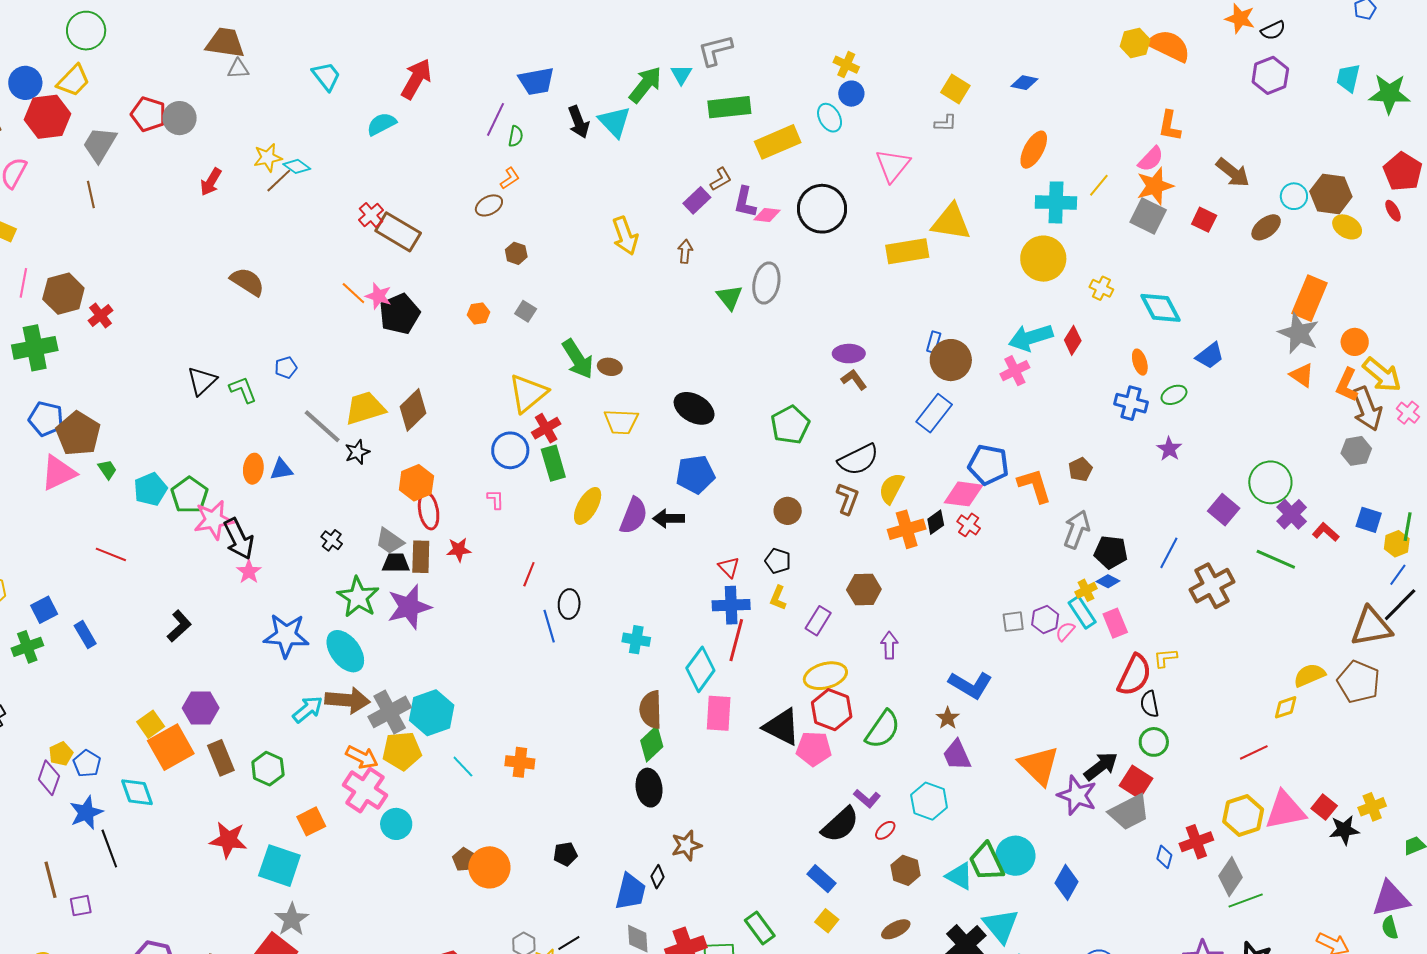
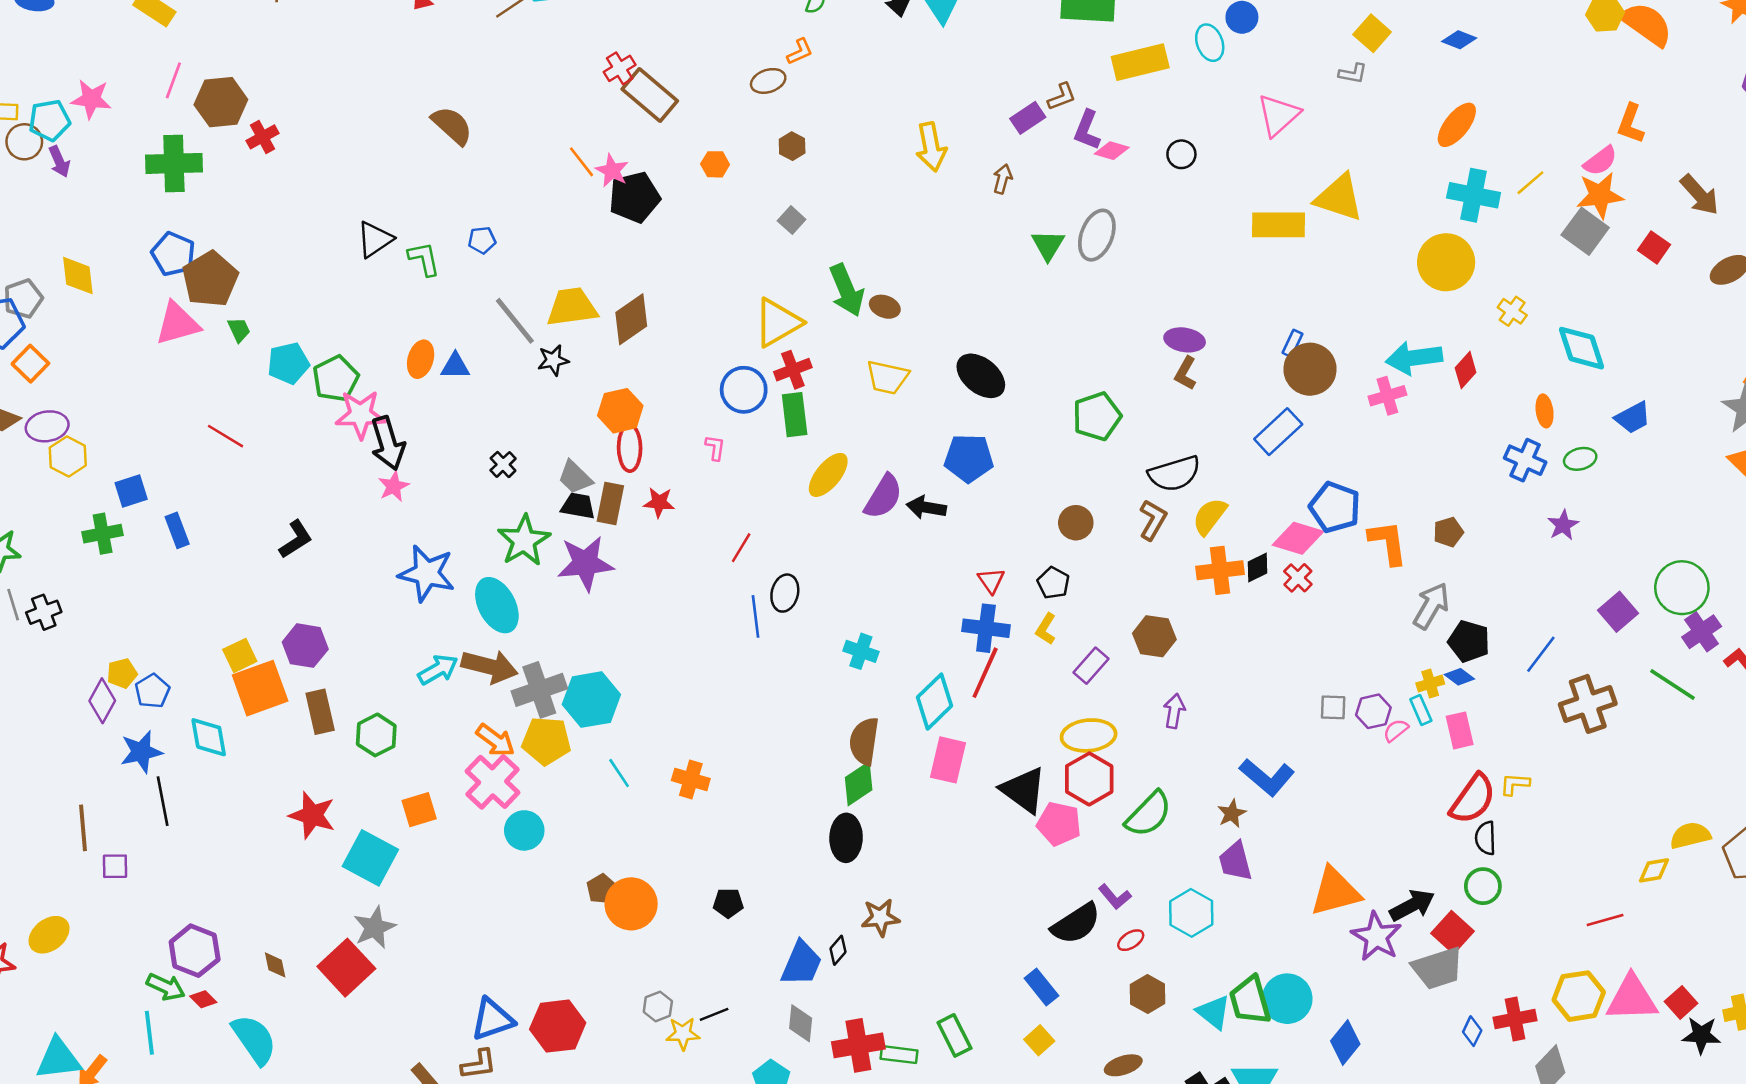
black circle: (822, 209) -> (1181, 154), size x0.5
orange hexagon: (479, 313) -> (715, 164), moved
brown L-shape: (854, 380) -> (1186, 373), turned -124
cyan rectangle: (1082, 612) -> (1421, 710), size x0.7
orange triangle: (1039, 766) -> (1335, 892), turned 51

